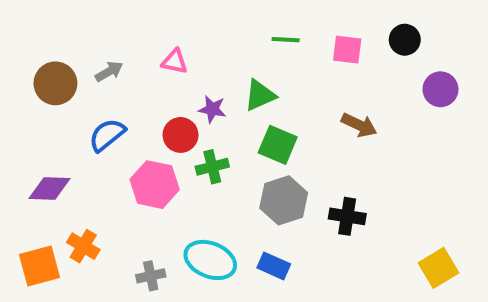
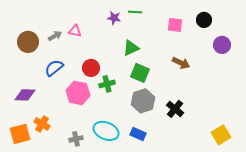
green line: (286, 40) -> (135, 12), moved
pink triangle: (175, 62) -> (75, 31), moved
purple star: (212, 109) -> (114, 18), moved
black cross: (347, 216) -> (175, 109), turned 30

